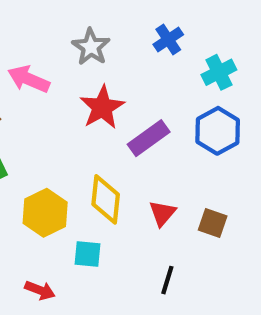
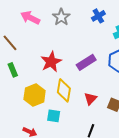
pink arrow: (29, 79) -> (30, 18), moved
red star: (102, 107) -> (51, 62), moved

